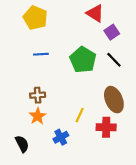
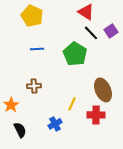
purple square: (112, 32) -> (111, 31), moved
black line: (114, 60) -> (91, 33), moved
orange star: (38, 116) -> (11, 105), moved

